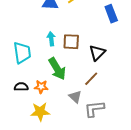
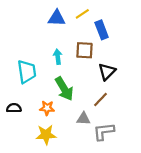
blue rectangle: (111, 14) -> (102, 30), moved
brown square: (71, 42) -> (84, 50), moved
black semicircle: (21, 87) -> (14, 108), moved
gray triangle: (75, 97) -> (83, 119), turned -40

